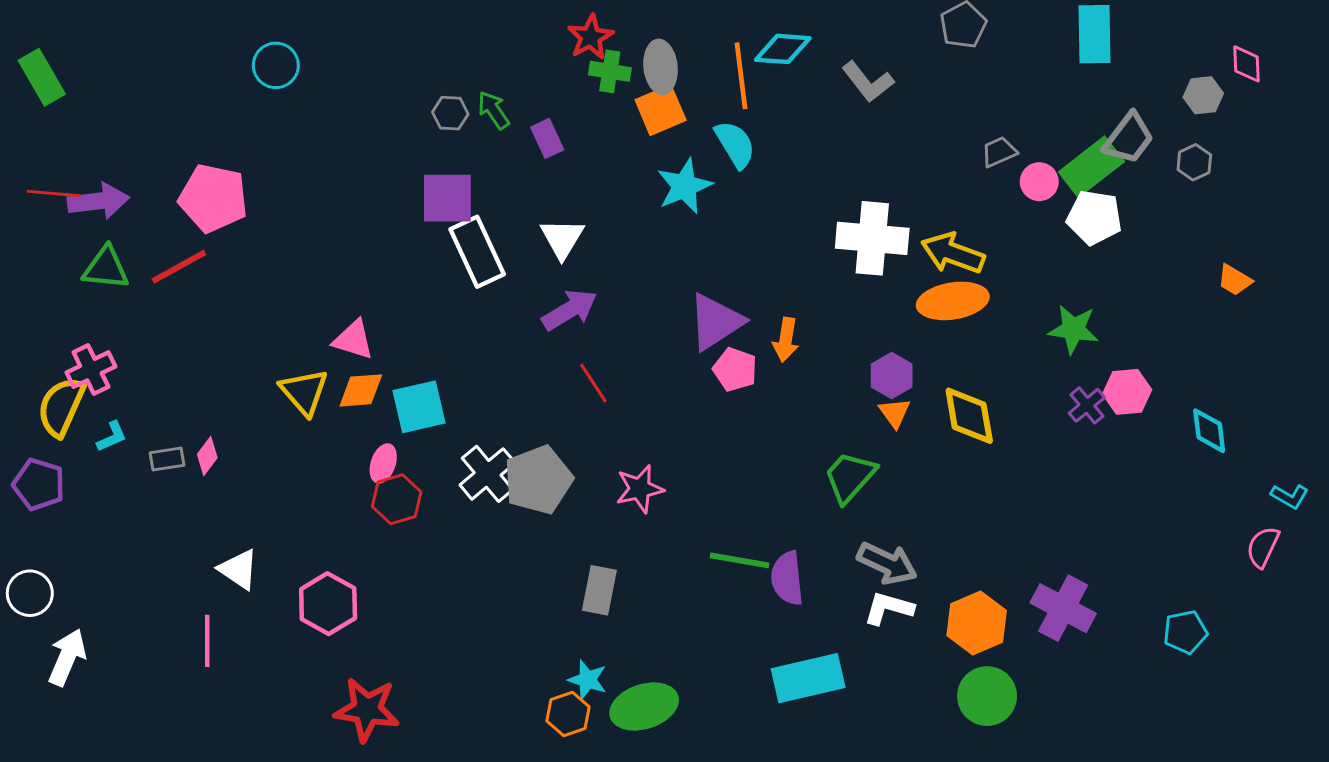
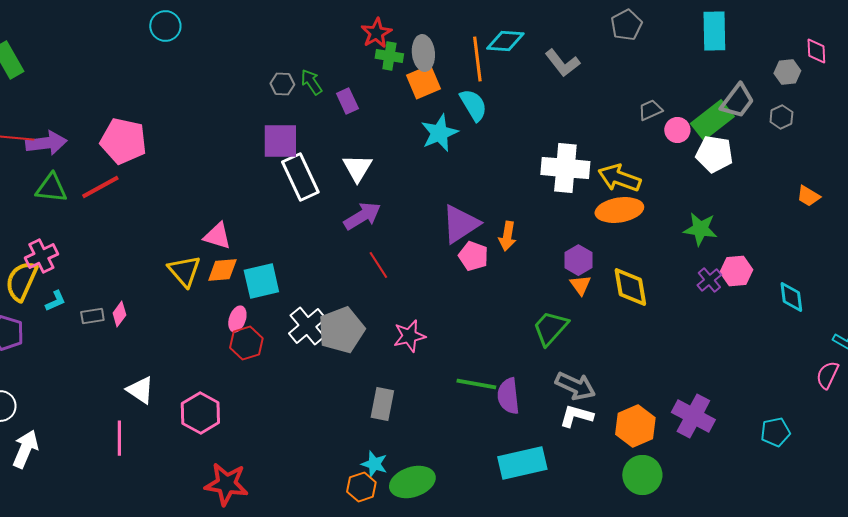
cyan circle: (276, 65) -> (165, 26), moved

